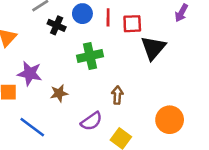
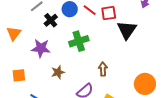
red line: (108, 17) -> (90, 10), turned -48
black cross: (57, 25) -> (51, 20), turned 32
purple star: (30, 73) -> (41, 48), moved

